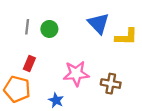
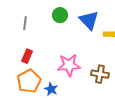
green circle: (49, 29) -> (60, 15), moved
orange pentagon: (17, 89) -> (29, 81), moved, turned 30

